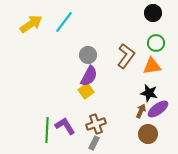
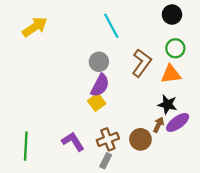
cyan line: (64, 22) -> (111, 26), moved, turned -65
green line: (47, 130) -> (26, 146), moved
brown circle: (148, 134) -> (140, 139), moved

